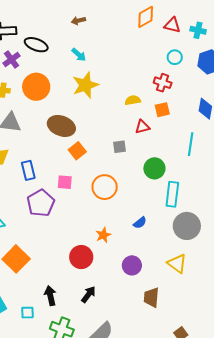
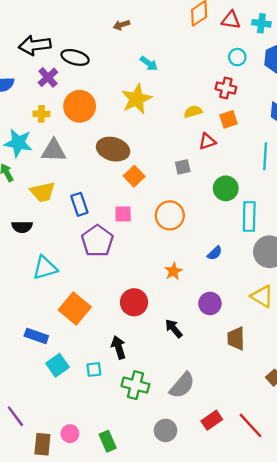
cyan arrow: (79, 55) -> (149, 63), moved
red circle: (81, 257) -> (134, 302), moved
black arrow: (88, 294) -> (174, 328), moved, turned -72

